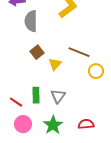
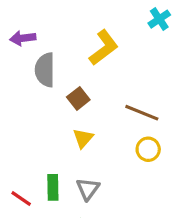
brown square: (37, 52) -> (78, 98), moved
brown line: (79, 52) -> (142, 113), moved

